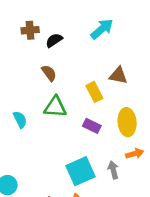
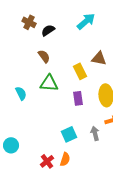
brown cross: (30, 30) -> (29, 22), turned 32
purple rectangle: (92, 126) -> (78, 98), turned 56
cyan square: (80, 171) -> (69, 134), size x0.7

